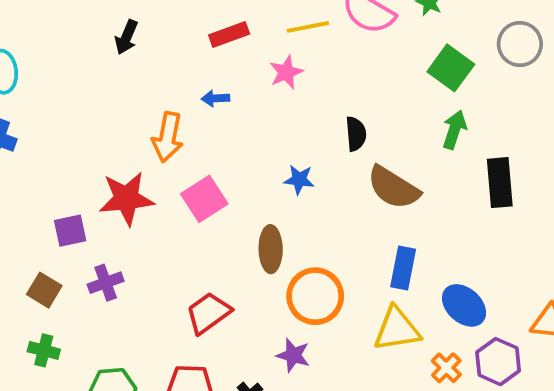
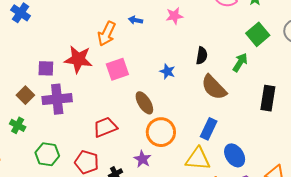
green arrow: (454, 130) -> (240, 62), moved
brown ellipse: (271, 249) -> (144, 103), turned -45
purple cross: (106, 283) -> (57, 99), size x1.6

